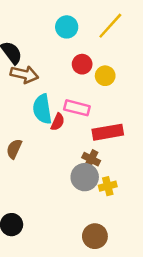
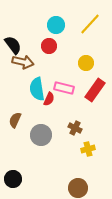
red circle: (82, 64) -> (49, 46), moved
red rectangle: (108, 132) -> (95, 90), moved, turned -45
gray circle: (85, 177) -> (41, 135), moved

